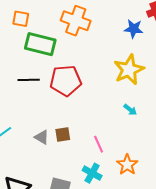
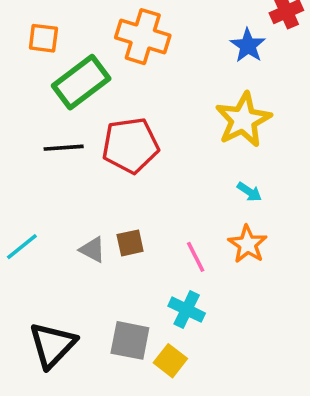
blue star: (134, 29) -> (248, 46), turned 30
green rectangle: (40, 44) -> (81, 82), turned -48
orange star: (127, 165) -> (248, 244), moved

